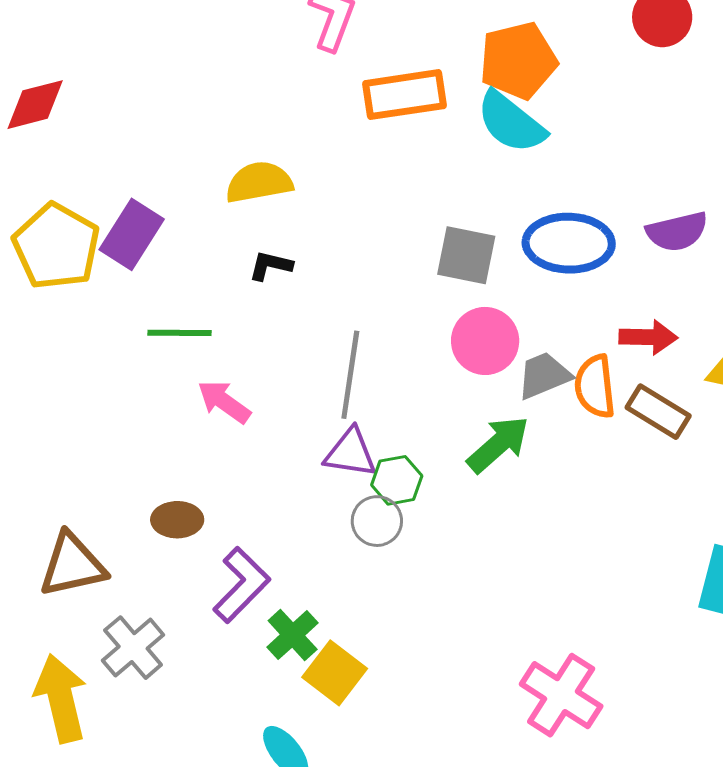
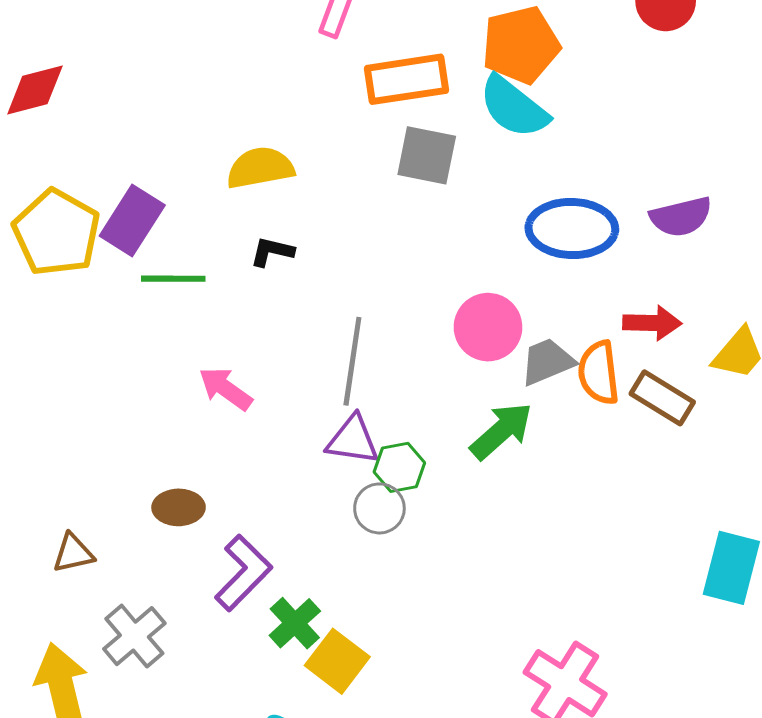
gray square: (466, 255) -> (427, 155), moved
green line: (180, 333) -> (173, 279), moved
brown triangle: (72, 565) -> (73, 553), size x0.6

